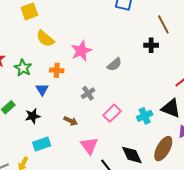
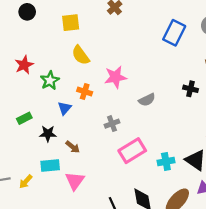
pink rectangle: (112, 113) -> (132, 151), size x1.4
brown arrow: (71, 121) -> (73, 147), moved
pink triangle: (89, 146) -> (75, 181), moved

